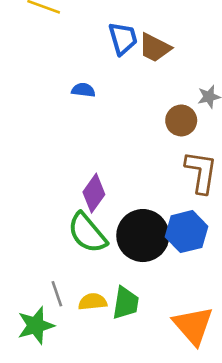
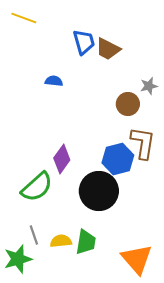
blue hexagon: (186, 232) -> (118, 159), moved
green semicircle: (87, 233) -> (37, 187), moved, turned -92

